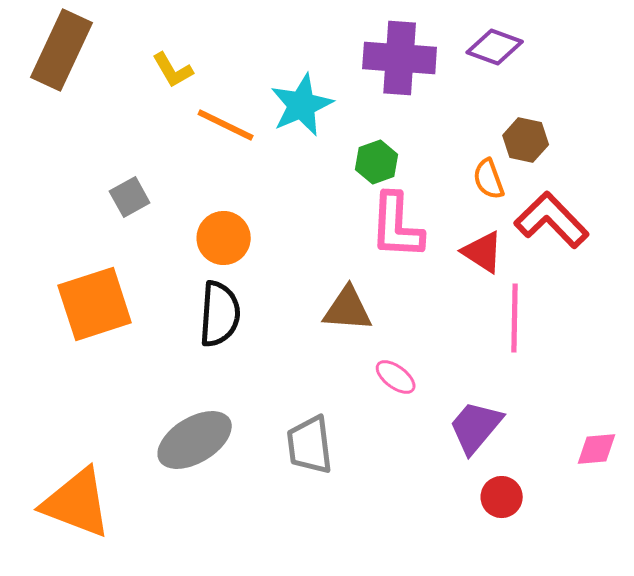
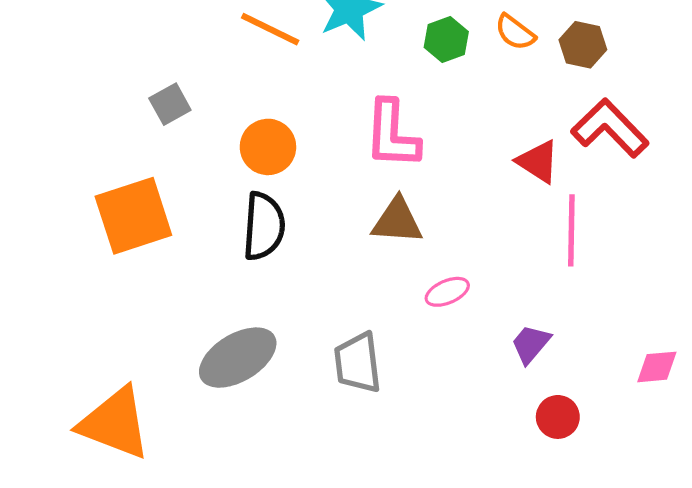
green hexagon: (377, 162) -> (446, 40), moved
orange semicircle: (489, 179) -> (515, 32), moved, turned -33
pink L-shape: (397, 226) -> (392, 134), moved
pink ellipse: (396, 377) -> (447, 292), turned -60
purple trapezoid: (476, 427) -> (531, 344), size x0.7

